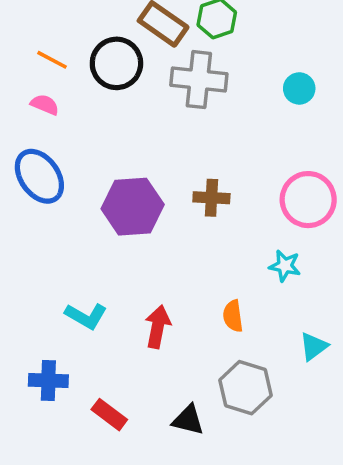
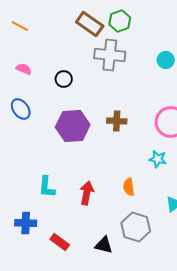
orange line: (52, 60) -> (20, 26), moved
black circle: (116, 63) -> (64, 79), moved, size x0.6
blue ellipse: (39, 176) -> (21, 109), size x0.7
cyan L-shape: (86, 316) -> (47, 187), turned 65

